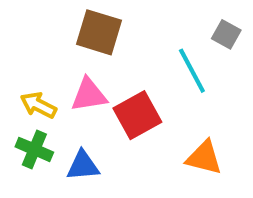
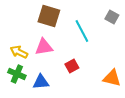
cyan line: (192, 71) -> (82, 31), moved
red square: (137, 115) -> (72, 66), moved, size x0.6
orange triangle: (204, 158) -> (112, 78), moved

